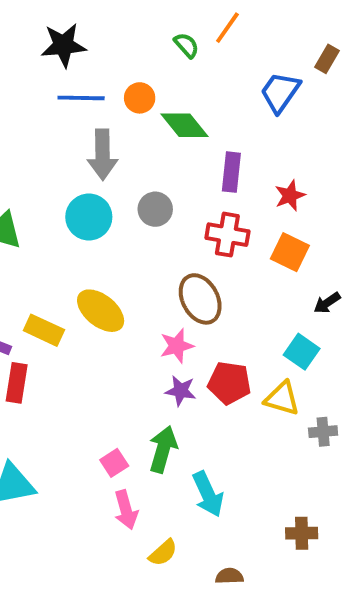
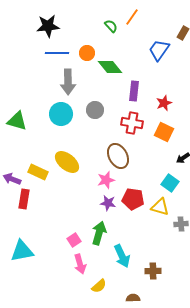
brown cross: (302, 533) -> (153, 271), moved

